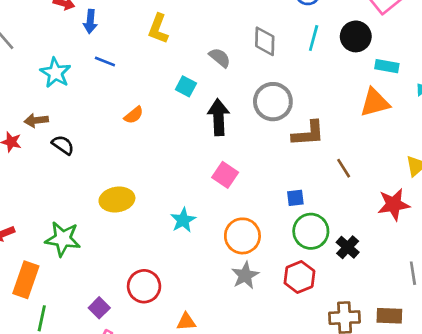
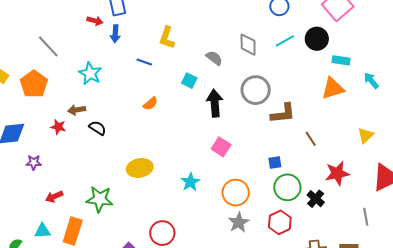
cyan line: (314, 38) -> (285, 41), turned 48
blue line: (105, 61) -> (144, 62), moved
red star: (394, 204) -> (337, 173), moved

